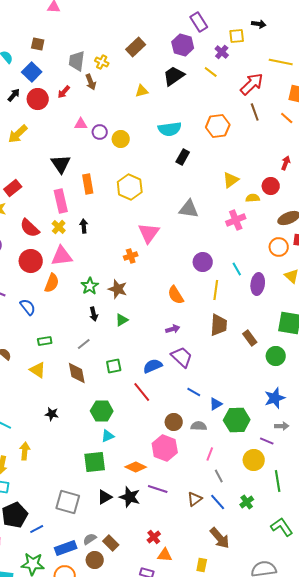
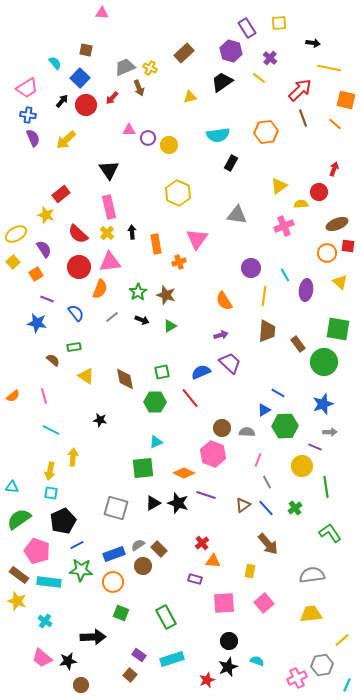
black arrow: (259, 24) -> (313, 43), moved
yellow square: (237, 36) -> (279, 23), moved
gray trapezoid: (77, 61) -> (125, 67), turned 60
orange rectangle: (88, 184) -> (156, 244), moved
black arrow: (94, 314) -> (142, 320), turned -56
green rectangle: (45, 341) -> (74, 347), moved
gray line: (84, 344) -> (112, 317), moved
green circle: (276, 356) -> (324, 362), size x1.4
blue line: (194, 392) -> (278, 393), moved
green hexagon: (102, 411) -> (155, 402), moved
blue line: (37, 529) -> (77, 545), moved

